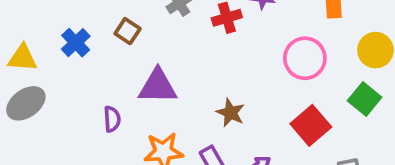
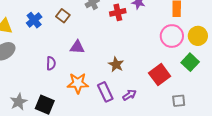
pink circle: (305, 58) -> (172, 36), moved
purple triangle: (158, 86) -> (77, 47), size x0.7

